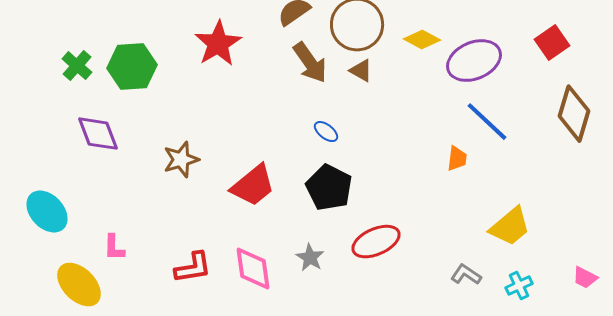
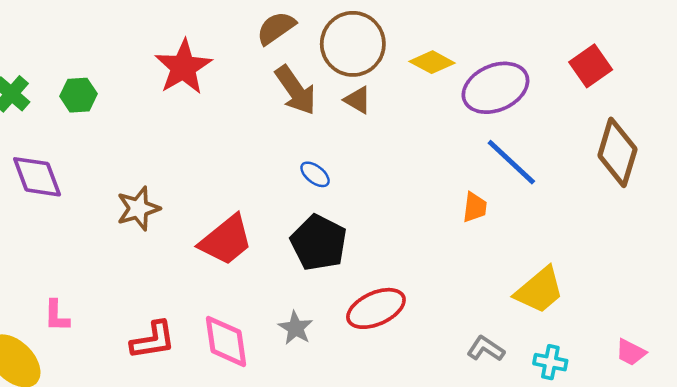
green hexagon: (132, 67) -> (78, 95), size x0.6
cyan cross: (519, 286) -> (550, 362), turned 36

